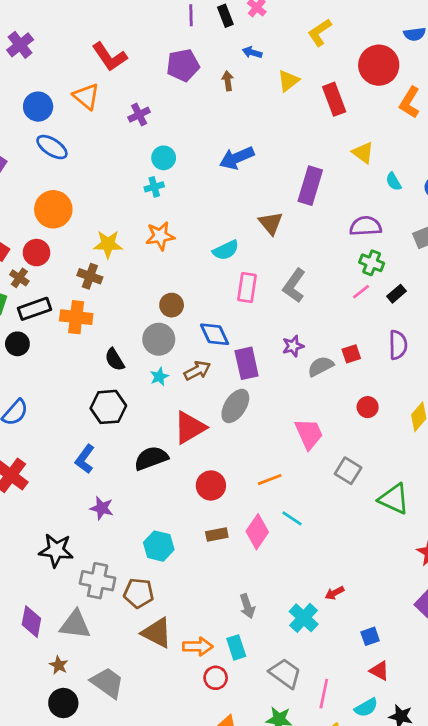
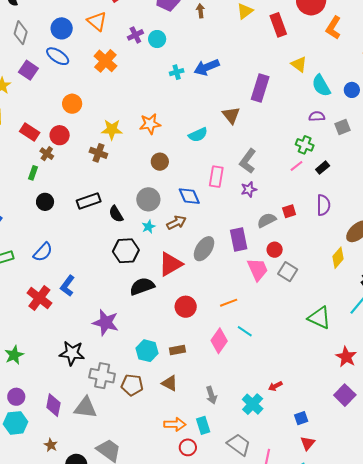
blue ellipse: (52, 147) -> (58, 56), moved
cyan circle: (164, 158) -> (157, 39), moved
cyan semicircle: (394, 182) -> (321, 86), size x1.6
cyan cross: (154, 187) -> (177, 72), moved
orange circle: (53, 209) -> (72, 104), size x0.7
purple semicircle: (366, 226) -> (317, 116), moved, size x0.7
pink rectangle: (247, 288) -> (216, 177), moved
brown circle: (172, 305) -> (160, 162), moved
black rectangle: (35, 309) -> (89, 201), moved
orange cross: (76, 317) -> (105, 61), moved, turned 35
purple star: (293, 346) -> (249, 189), moved
purple rectangle: (247, 363) -> (239, 239), moved
black hexagon: (108, 407) -> (126, 251), moved
red circle: (368, 407) -> (275, 250), moved
blue L-shape: (85, 459) -> (67, 286), moved
gray square: (348, 471) -> (288, 272), moved
purple star: (102, 508) -> (106, 323), size x1.5
brown rectangle: (217, 535) -> (177, 350), moved
brown triangle: (157, 633) -> (170, 383), moved, size x0.7
brown star: (59, 665) -> (51, 445), moved
red triangle: (379, 671) -> (308, 443), turned 42

